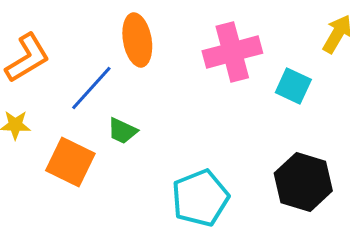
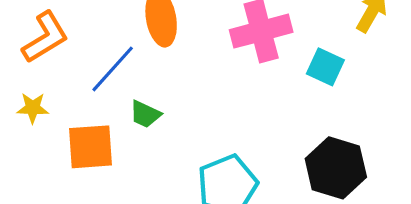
orange square: (70, 162) -> (91, 147), turned -30

